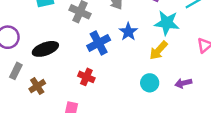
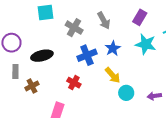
yellow arrow: (158, 50) -> (113, 75), moved, turned -90
gray rectangle: (16, 71) -> (15, 72), turned -32

